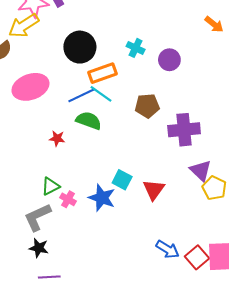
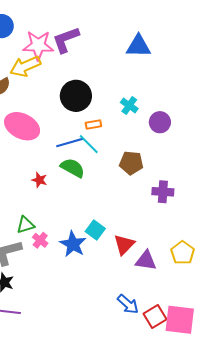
orange rectangle: (103, 73) -> (93, 124), size x0.6
pink ellipse: (30, 87) -> (22, 126), turned 36
purple cross: (184, 130) -> (163, 192), size x0.7
purple triangle: (201, 171) -> (146, 261), moved, turned -45

